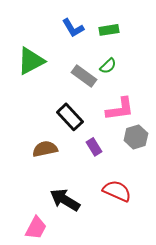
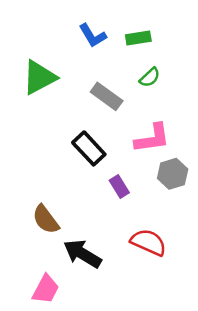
green semicircle: (108, 66) -> (150, 77), moved
brown semicircle: (45, 149) -> (46, 219), moved, turned -115

